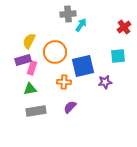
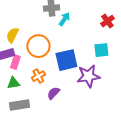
orange cross: (64, 82) -> (38, 76), moved, turned -32
purple star: (105, 82) -> (88, 76), size x1.6
purple semicircle: (70, 107) -> (53, 93), moved

